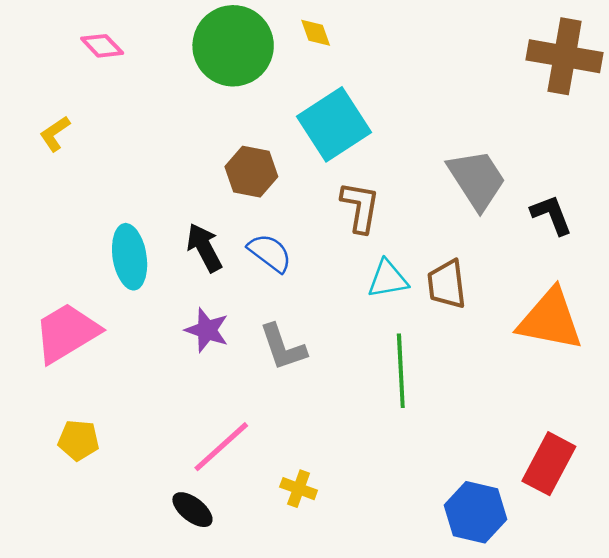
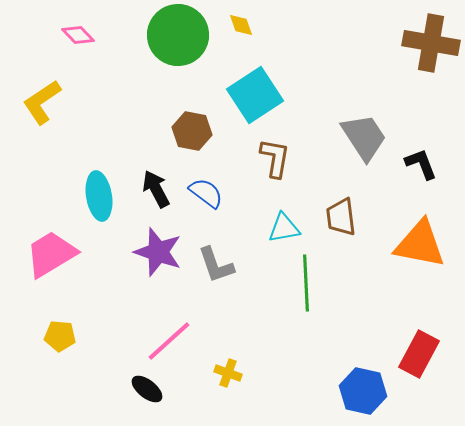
yellow L-shape: (55, 134) -> (42, 102), size x1.6
cyan triangle: (388, 279) -> (284, 228), moved
purple star: (207, 330) -> (158, 252), size x1.4

